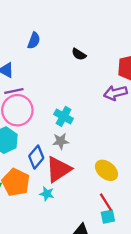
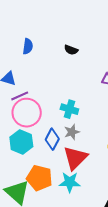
blue diamond: (36, 157) -> (52, 139), moved
cyan star: (47, 194) -> (70, 182), size x1.5

